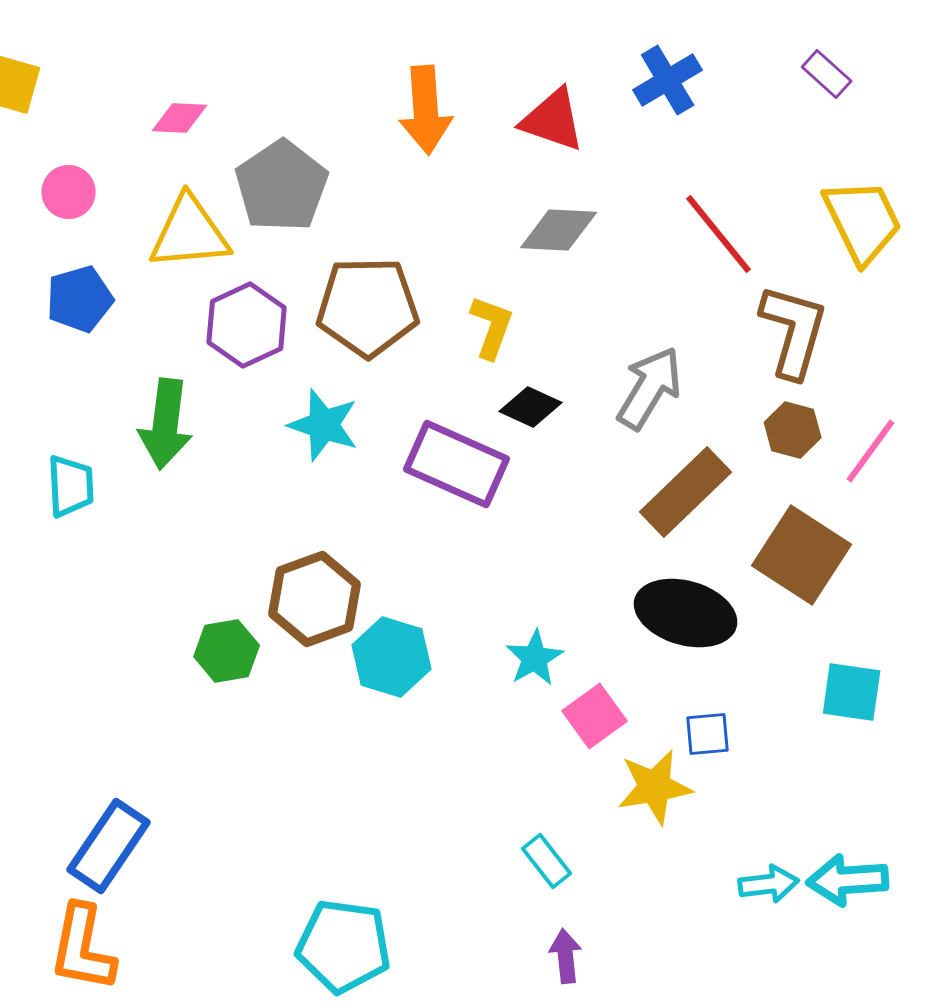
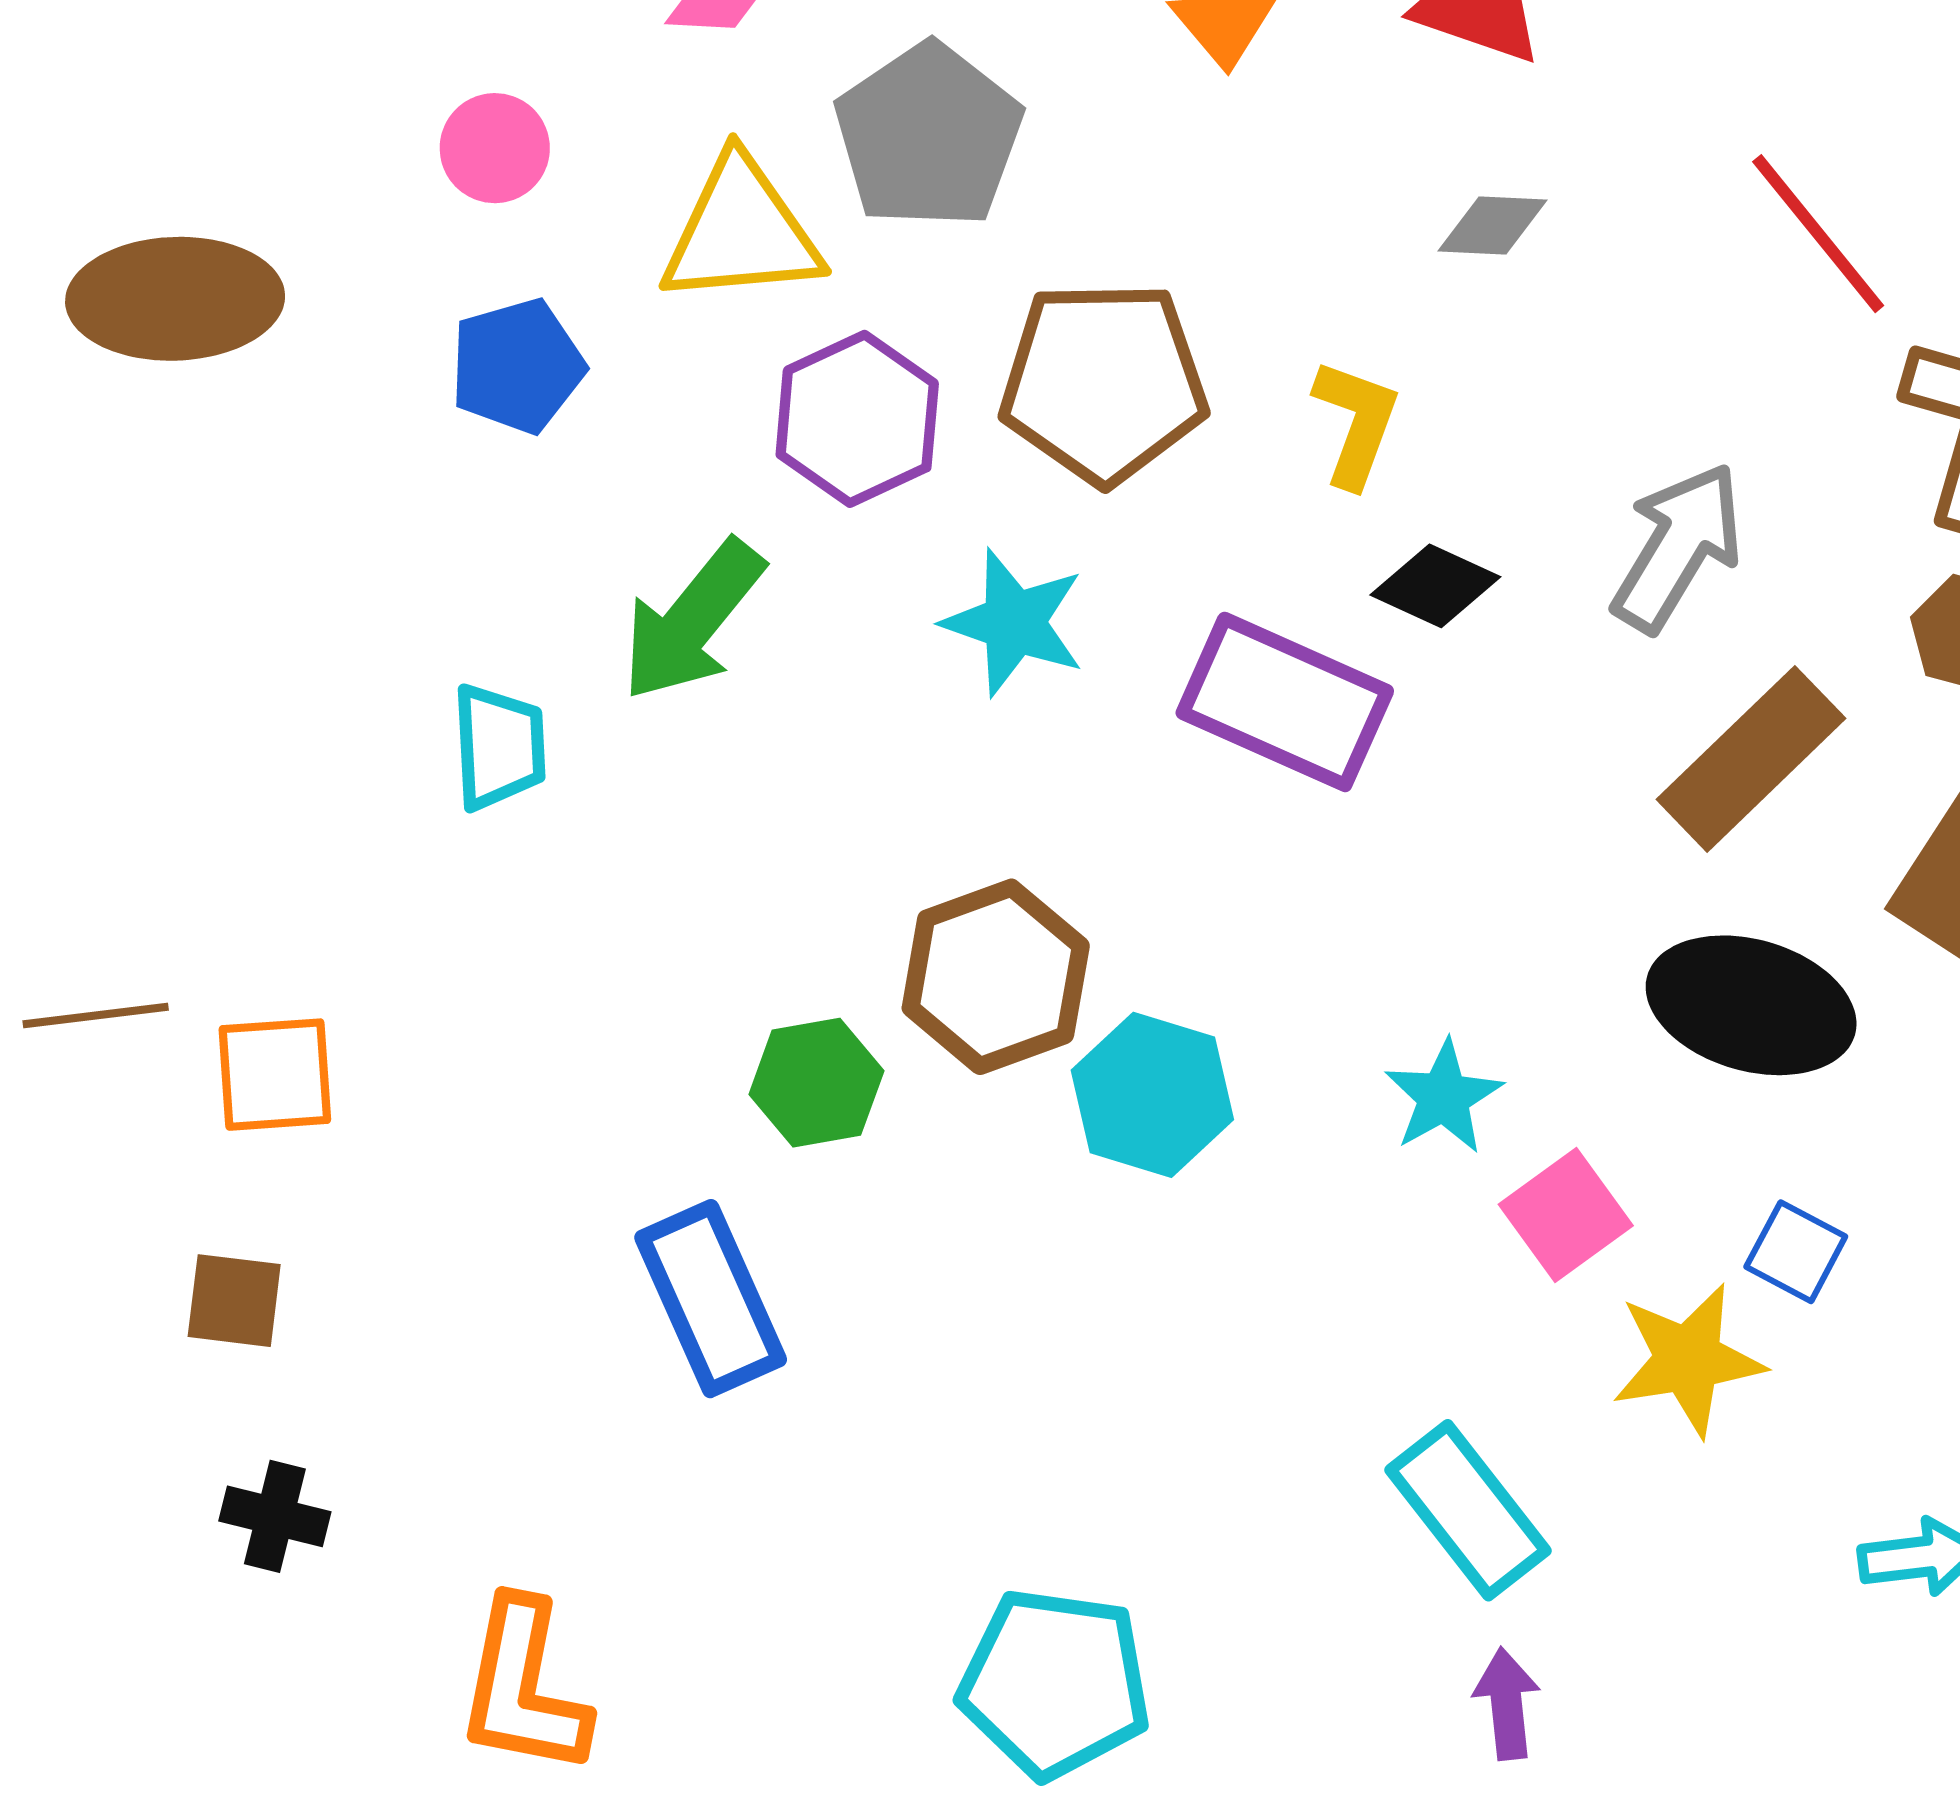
gray diamond: (559, 230) -> (1492, 225), size x0.7
green arrow: (166, 424) -> (692, 620), turned 32
blue square: (708, 734) -> (1796, 1252), turned 33
blue rectangle: (109, 846) -> (711, 1299), moved, turned -58
cyan rectangle: (547, 861) -> (1468, 1510), size x1.6

